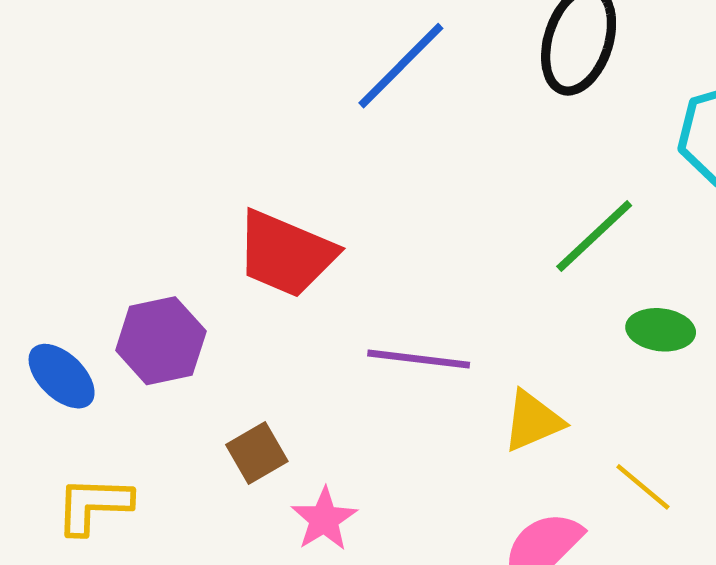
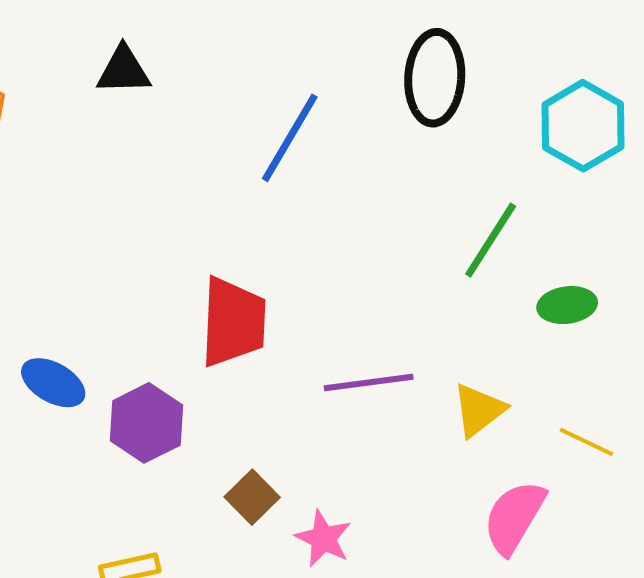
red trapezoid: (286, 254) -> (233, 322), turned -96
blue ellipse: (62, 376) -> (53, 383), moved

